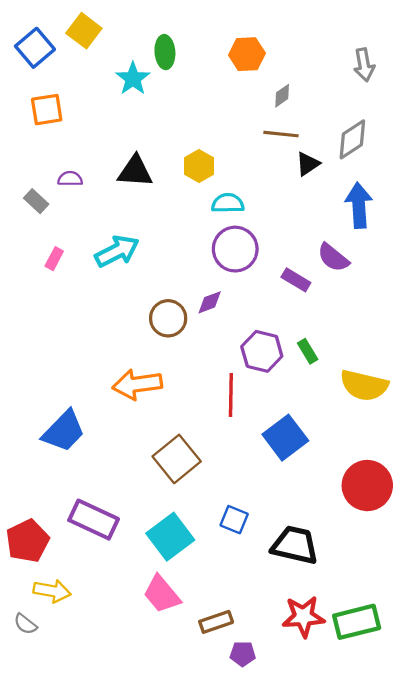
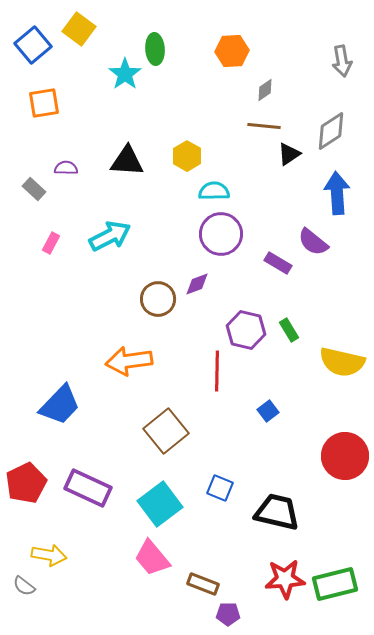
blue square: (285, 438) -> (268, 411), size x0.5
red pentagon: (28, 541) -> (26, 483), moved
brown rectangle: (216, 622) -> (203, 584), turned 40

